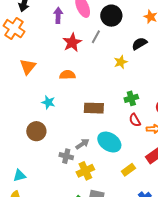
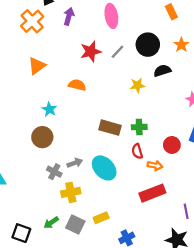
purple arrow: (58, 15) -> (69, 16), moved
black circle: (111, 16) -> (148, 45), moved
brown rectangle: (94, 108) -> (110, 128), moved
brown circle: (36, 131) -> (42, 137), moved
yellow rectangle: (128, 170) -> (101, 218), moved

